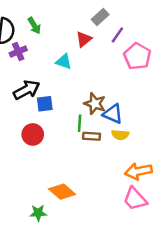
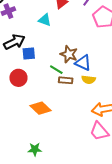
green line: (80, 123) -> (56, 70), turned -64
orange diamond: (62, 192) -> (40, 108), moved
green star: (38, 213) -> (35, 149), moved

